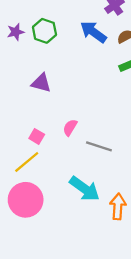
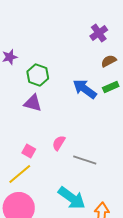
green hexagon: (44, 31) -> (38, 75), moved
blue arrow: (93, 32) -> (85, 89), moved

